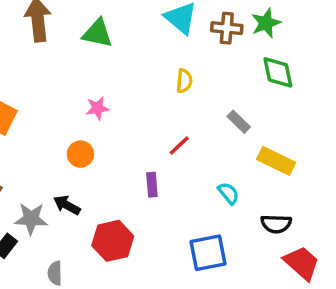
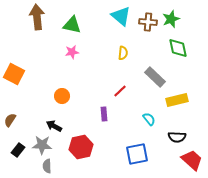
pink star: (97, 108) -> (72, 52), moved
gray rectangle: (239, 122) -> (155, 77), size x1.5
yellow rectangle: (276, 161) -> (177, 100), turned -40
gray star: (31, 219) -> (42, 145), moved

